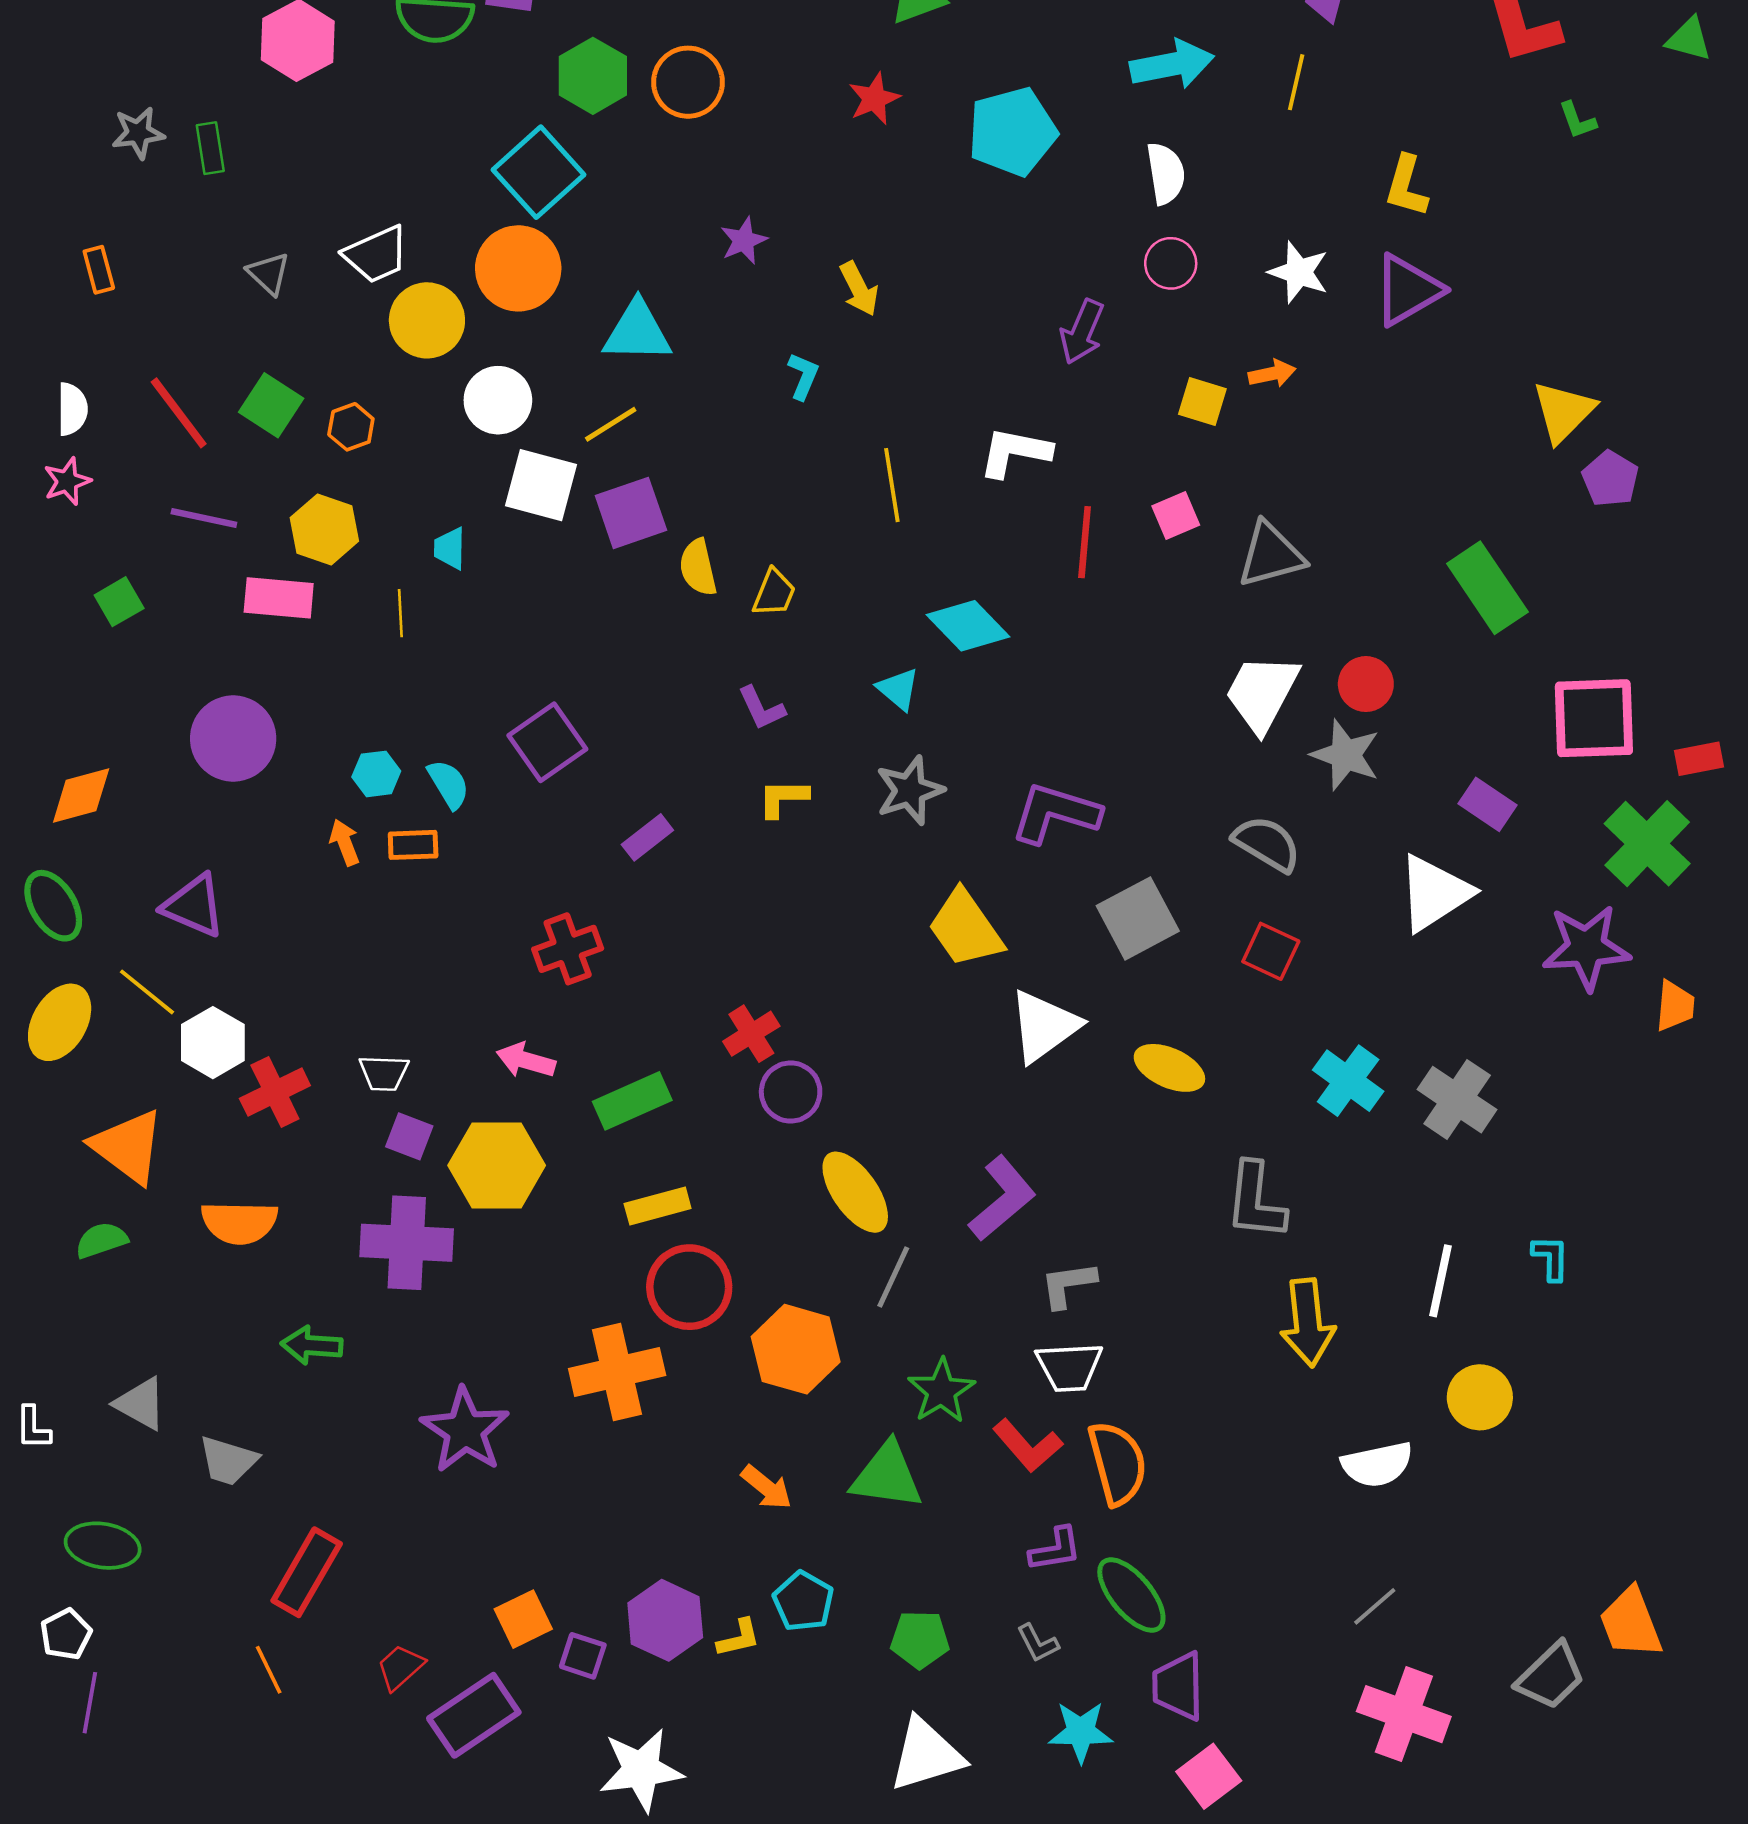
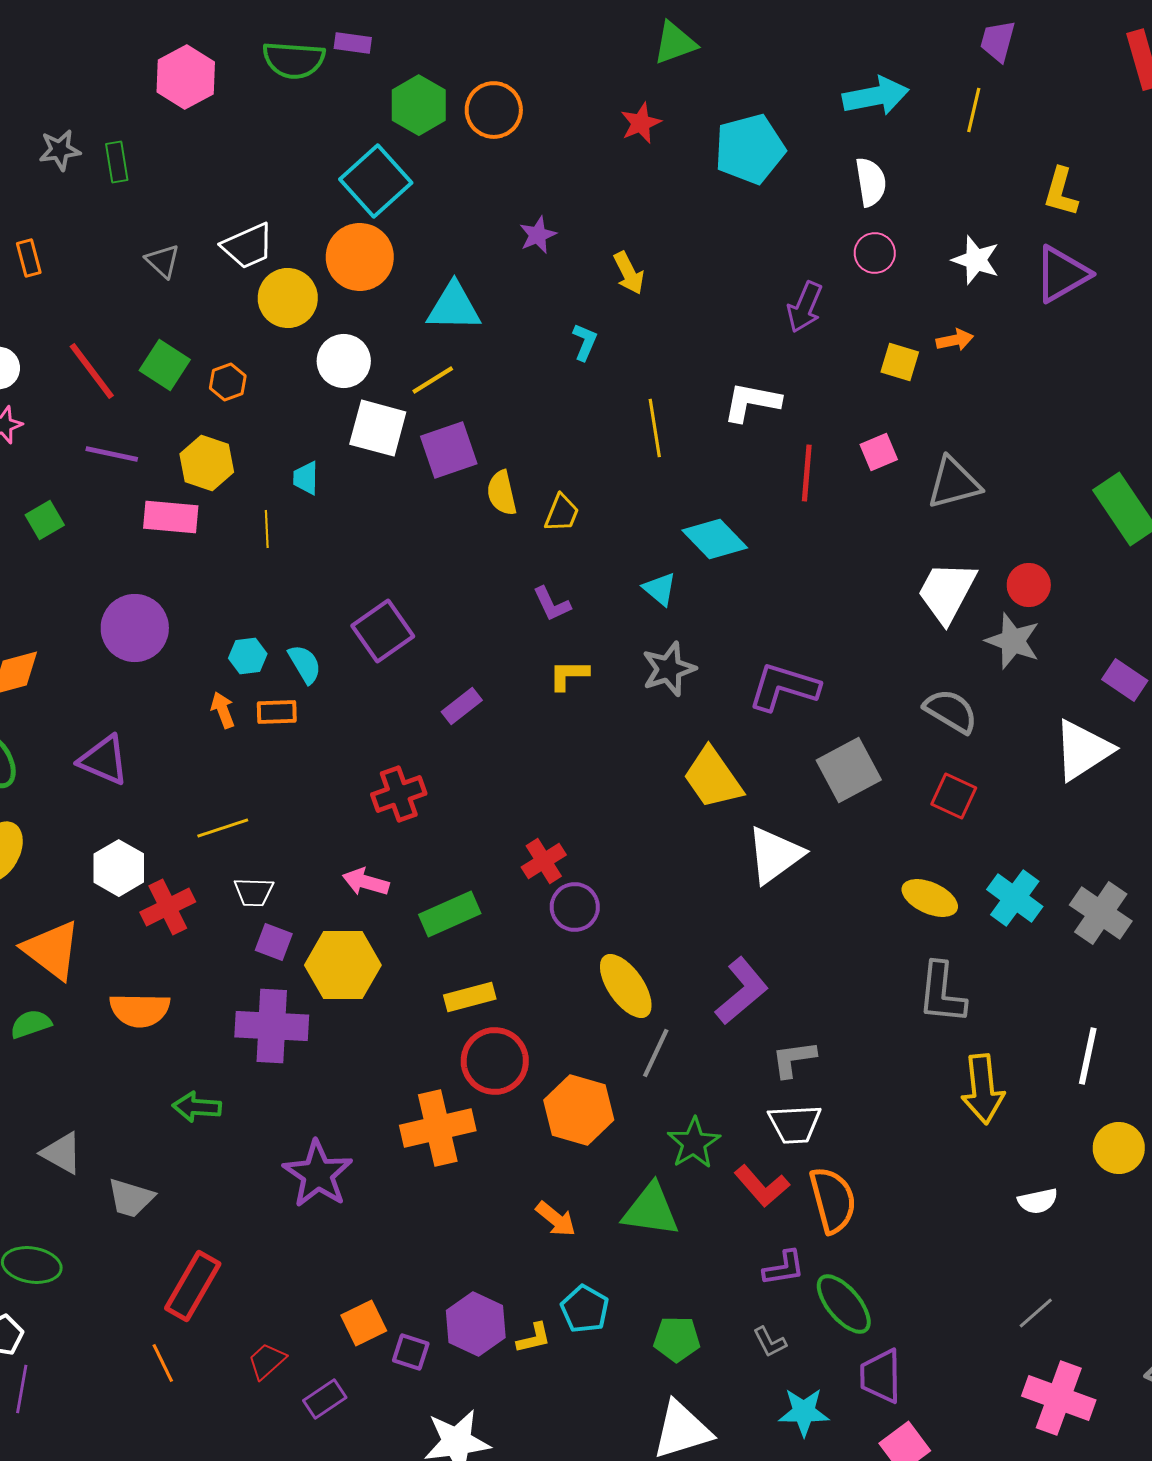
yellow line: (147, 992) -> (223, 828), moved, turned -57
yellow ellipse: (1169, 1068) -> (930, 898), moved
white semicircle: (1377, 1464) -> (1038, 1201), size x0.7
purple rectangle: (474, 1715) -> (325, 1399), size x0.6

